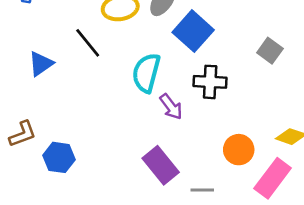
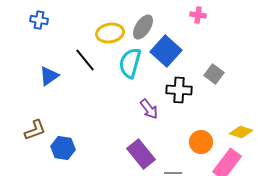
gray square: (270, 51) -> (214, 74), moved
cyan semicircle: (146, 73) -> (130, 63), moved

